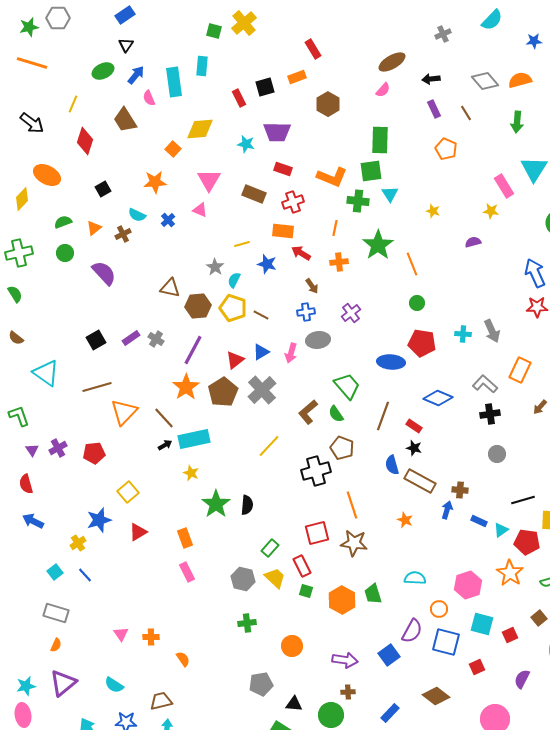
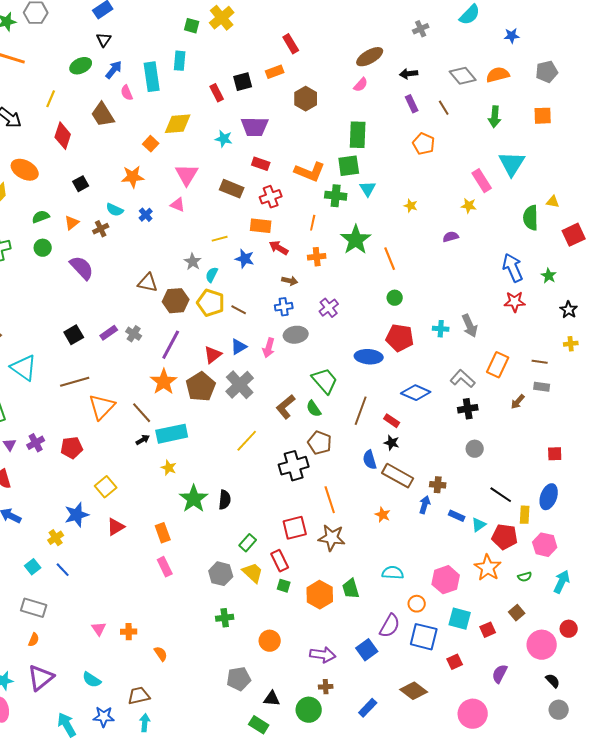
brown arrow: (312, 286) -> (290, 281), turned -42
black line: (523, 500) -> (501, 495), turned 50

